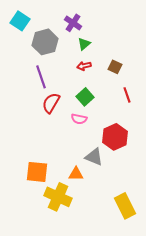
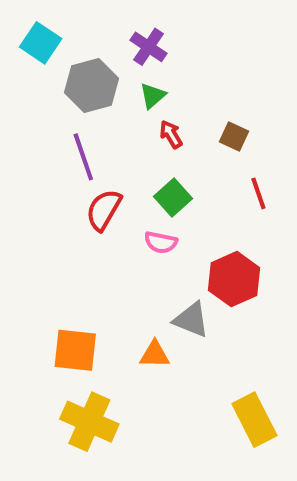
green triangle: (84, 44) -> (153, 96), moved
red arrow: (84, 66) -> (171, 134), turned 72
yellow cross: (58, 197) -> (89, 422), moved

